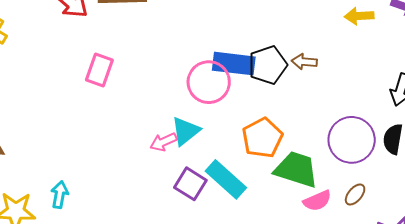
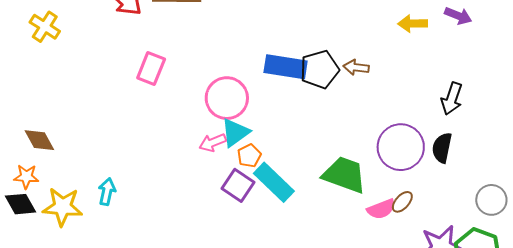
pink circle: (209, 82) -> (227, 98), moved
orange pentagon: (262, 138) -> (249, 156), moved, size x0.6
pink semicircle: (317, 201) -> (381, 209), moved

